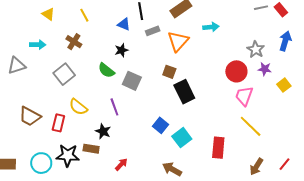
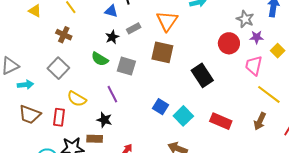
gray rectangle: (153, 31) -> (134, 28), moved
cyan arrow: (38, 45) -> (25, 85), moved
brown square: (169, 72) -> (162, 52), size x1.6
black rectangle: (184, 92) -> (202, 75), moved
pink trapezoid: (244, 96) -> (254, 66), moved
yellow line: (251, 126) -> (269, 94), moved
red rectangle: (218, 148) -> (221, 121), turned -65
brown arrow: (256, 167) -> (260, 121), moved

